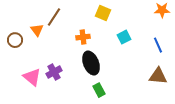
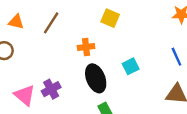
orange triangle: (37, 30) -> (16, 22), moved, turned -40
cyan square: (124, 37) -> (131, 66), moved

